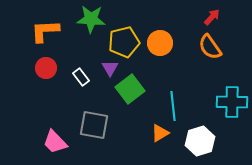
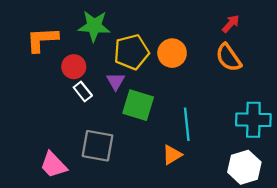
red circle: (46, 68) -> (74, 67), moved
green square: (130, 89) -> (138, 105), turned -36
white hexagon: (200, 141) -> (244, 167), moved

